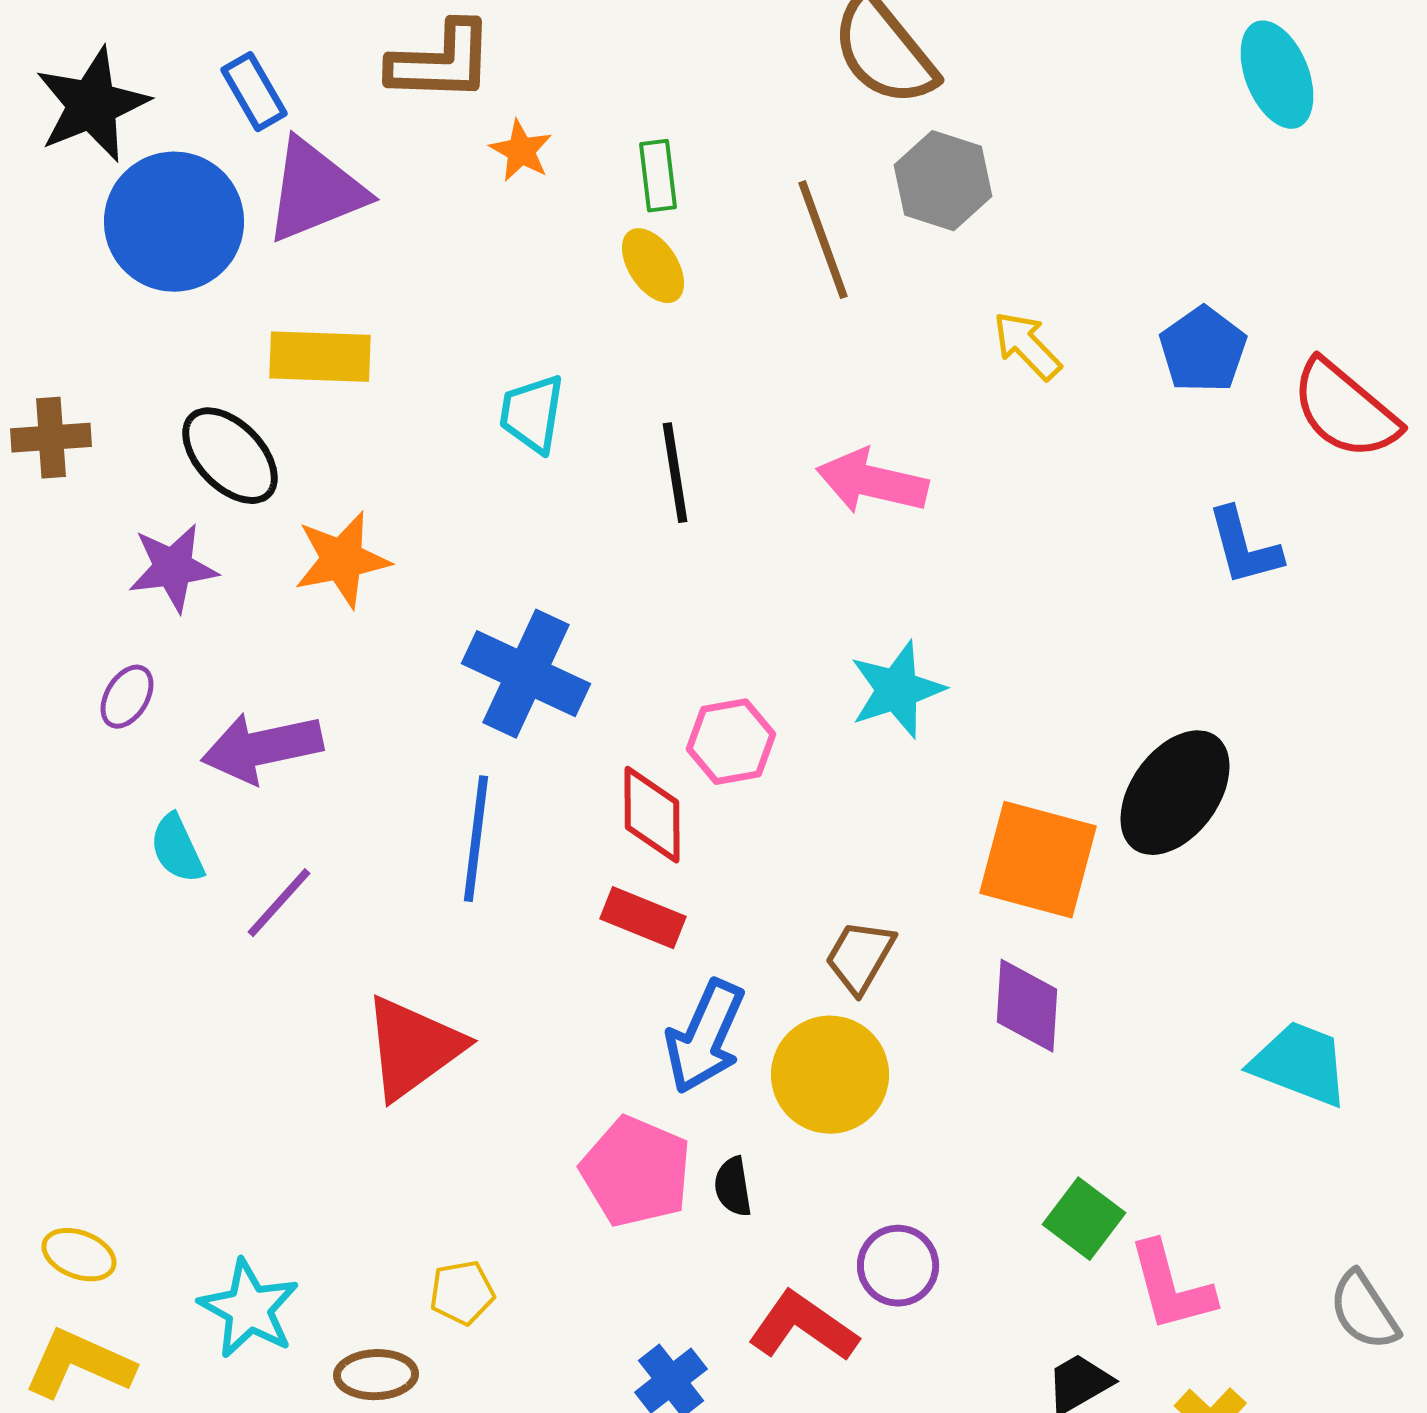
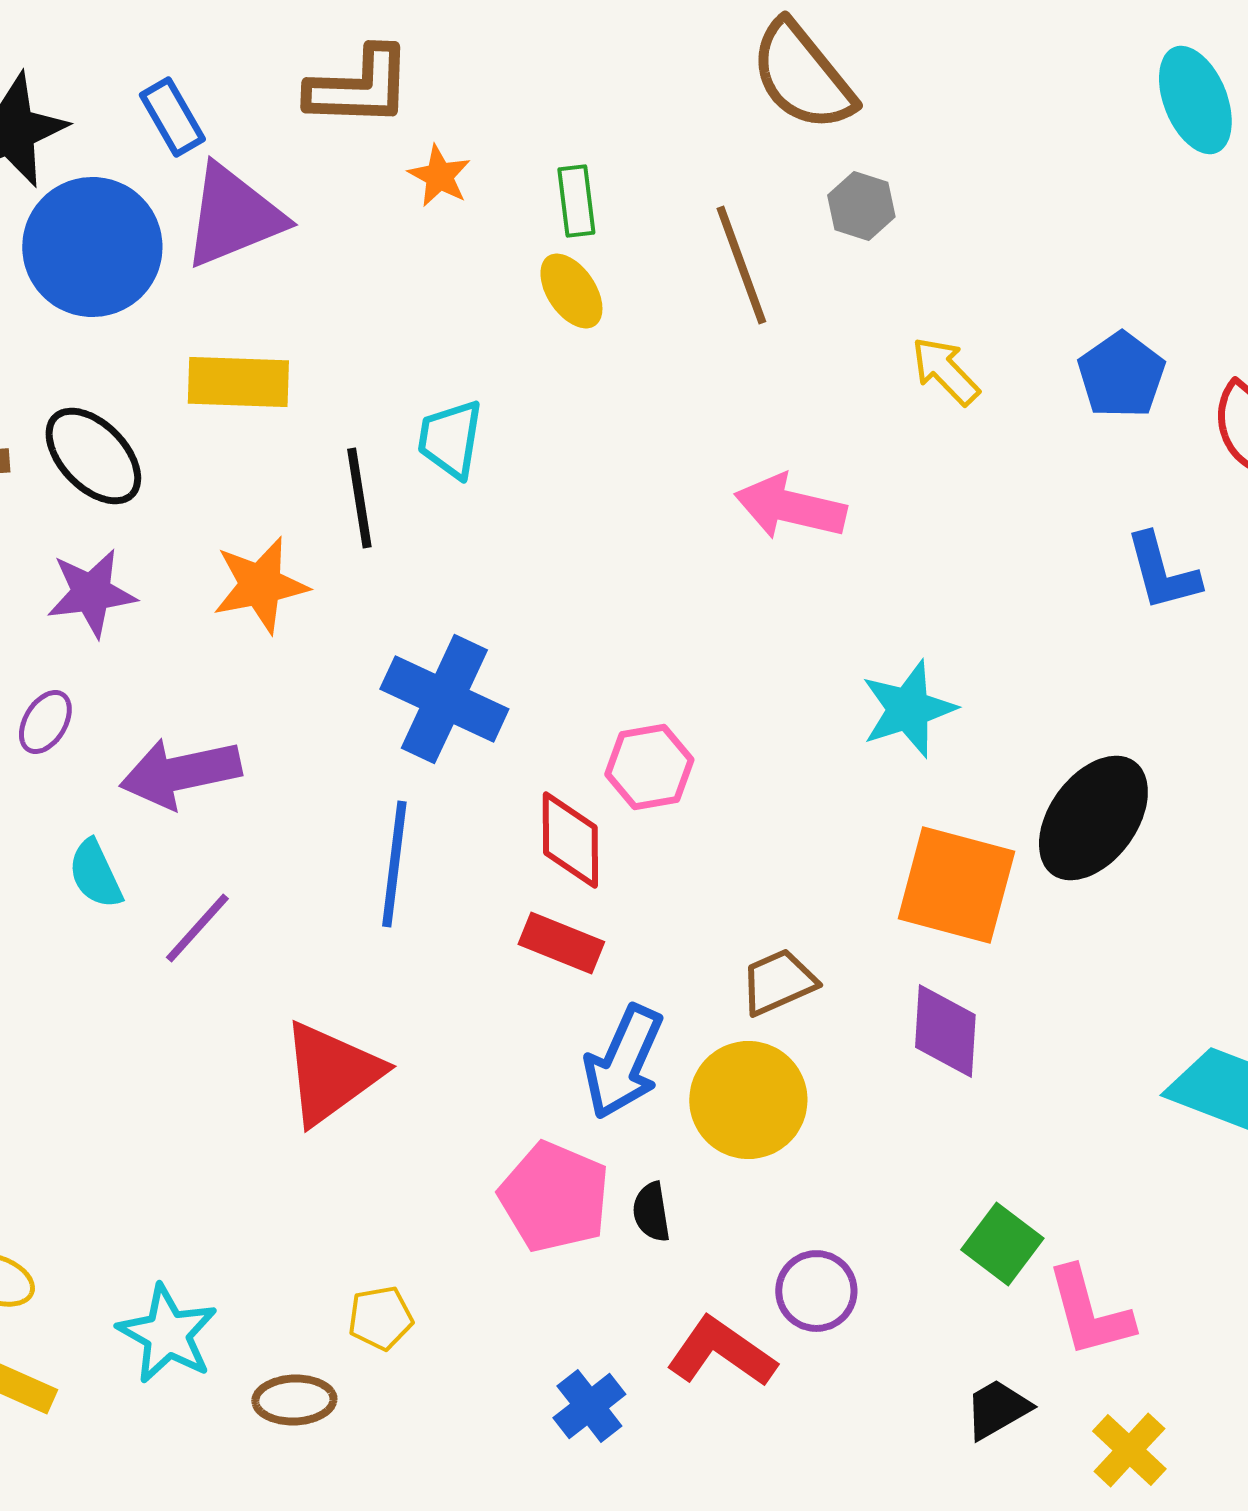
gray hexagon: (943, 181) -> (861, 206), size x0.7
black ellipse: (230, 456) -> (93, 456), moved
black line: (675, 473) -> (359, 498), moved
cyan star: (897, 690) -> (908, 709), moved
brown trapezoid: (860, 957) -> (778, 982), turned 36

